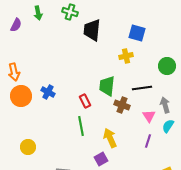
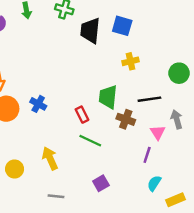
blue square: (137, 33) -> (122, 26), moved
green line: (81, 126) -> (90, 141), moved, turned -54
cyan semicircle: (168, 126) -> (154, 183), moved
yellow arrow: (110, 138) -> (50, 158), moved
purple line: (148, 141) -> (147, 155), moved

